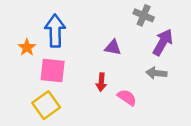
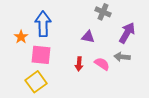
gray cross: (144, 15) -> (103, 12), moved
pink semicircle: (127, 97) -> (102, 64), moved

